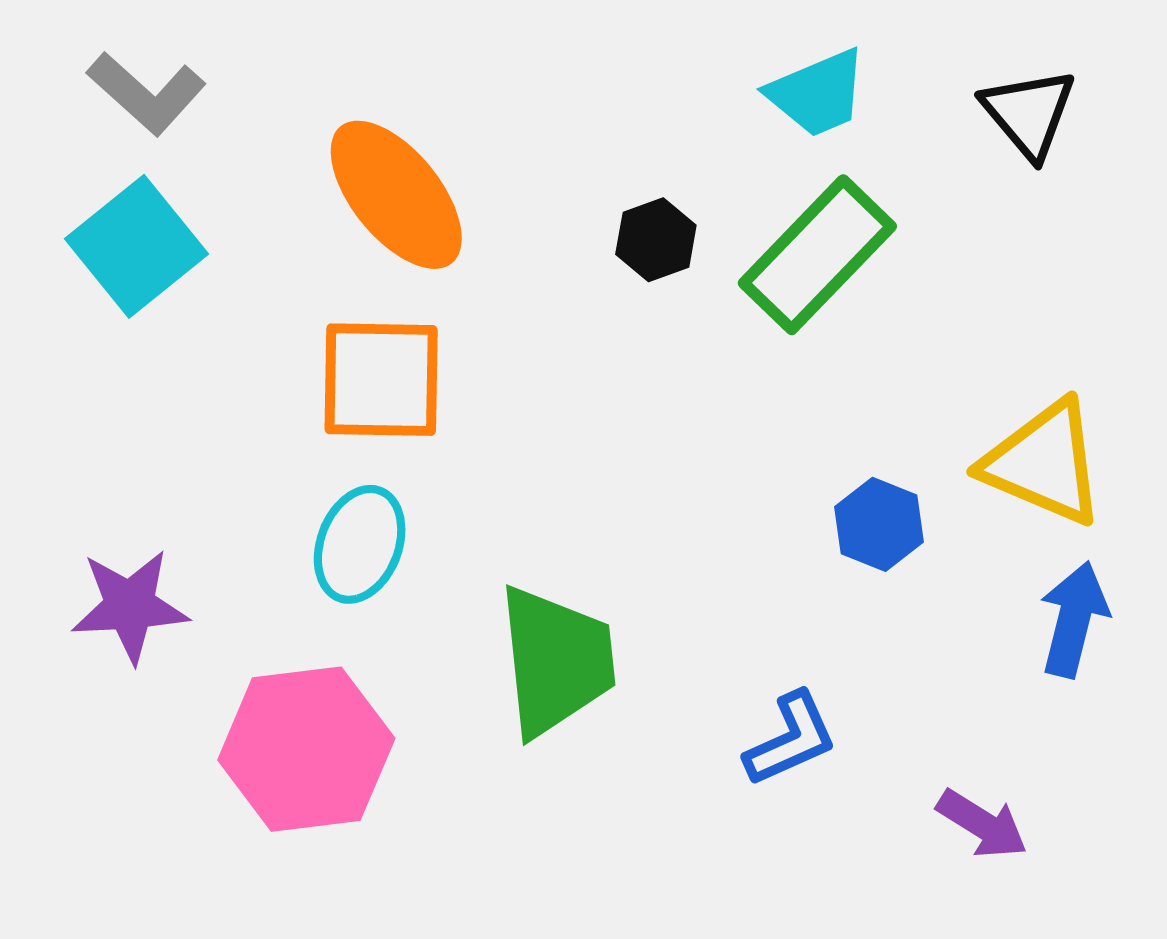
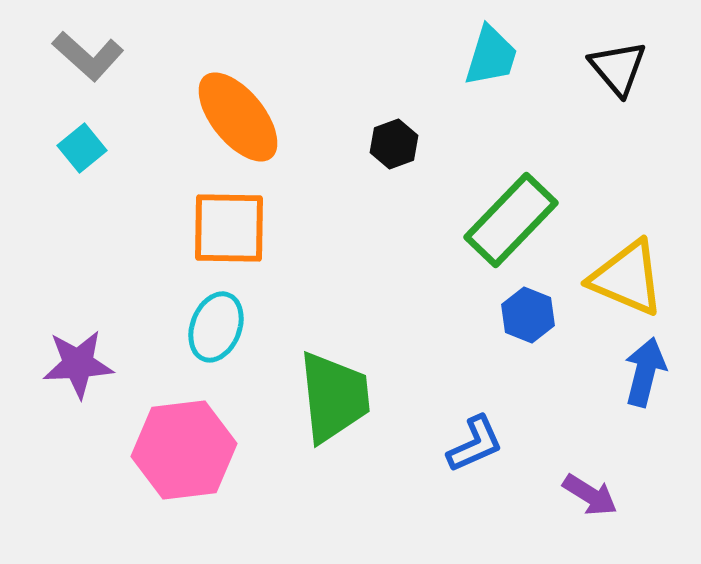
cyan trapezoid: (817, 93) -> (491, 56), turned -50
cyan square: (137, 246) -> (82, 148), size x0.6
green rectangle: (817, 255) -> (511, 220), moved

